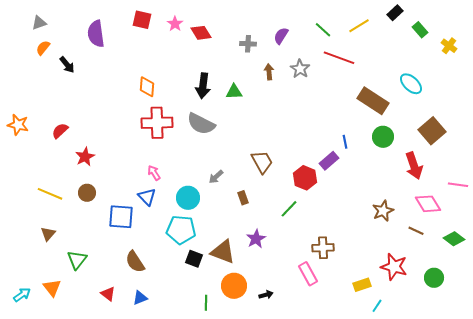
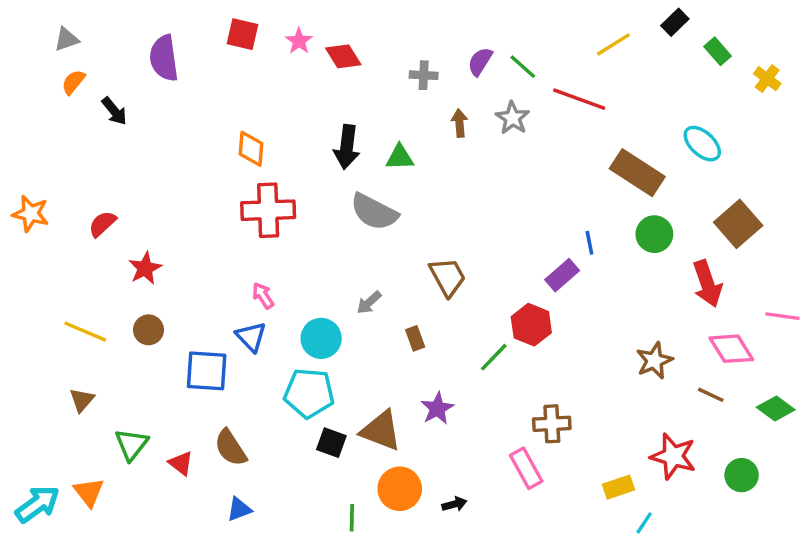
green line: (323, 30) -> (523, 67), moved
gray semicircle: (201, 124) -> (374, 212), moved
red hexagon: (305, 178) -> (531, 325), moved
red triangle: (108, 294) -> (181, 463), moved
cyan arrow: (22, 295) -> (37, 504), size x1.5

